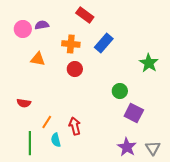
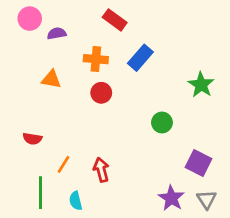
pink circle: (23, 29) -> (30, 19), moved
purple square: (134, 113) -> (198, 163), moved
cyan semicircle: (56, 140) -> (76, 201), moved

